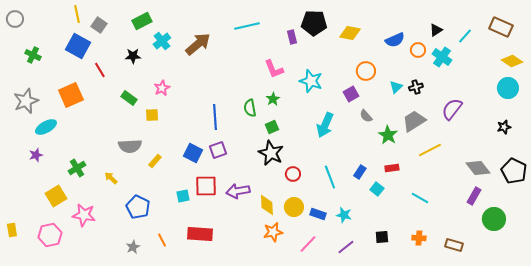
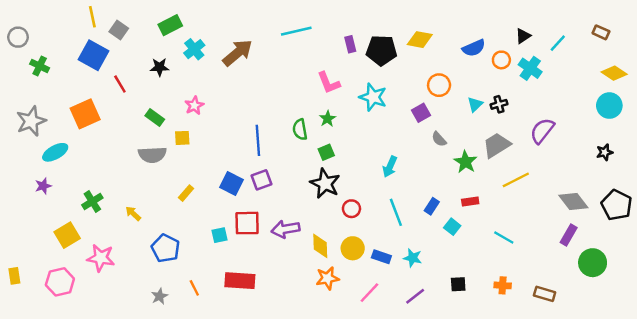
gray circle: (15, 19) -> (18, 37), moved
black pentagon: (314, 23) -> (381, 50), moved
brown rectangle: (501, 27) -> (601, 32), size x0.6
cyan arrow: (325, 125) -> (390, 167), moved, size x0.7
gray semicircle: (130, 146) -> (152, 155), moved

